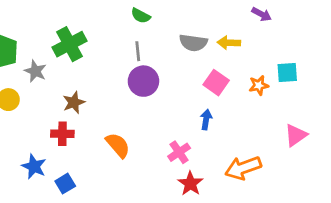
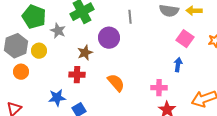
purple circle: (143, 81) -> (109, 38), moved
pink cross: (179, 152) -> (159, 88), turned 35
blue star: (34, 166) -> (57, 98), turned -30

